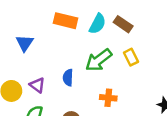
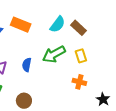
orange rectangle: (65, 21) -> (21, 25), moved
orange cross: (108, 98) -> (79, 82), moved

